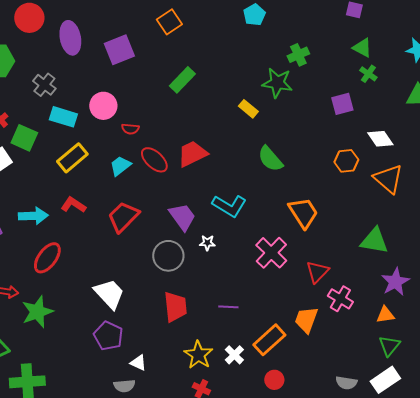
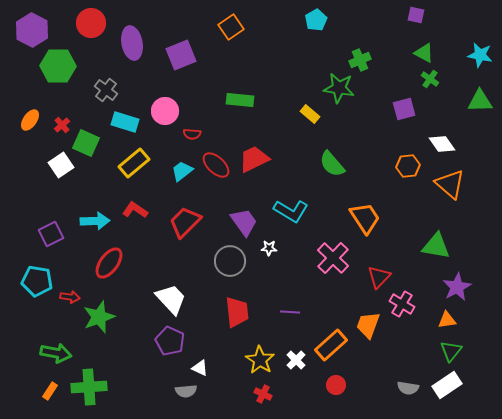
green rectangle: (182, 80) -> (240, 100), moved, turned 52

